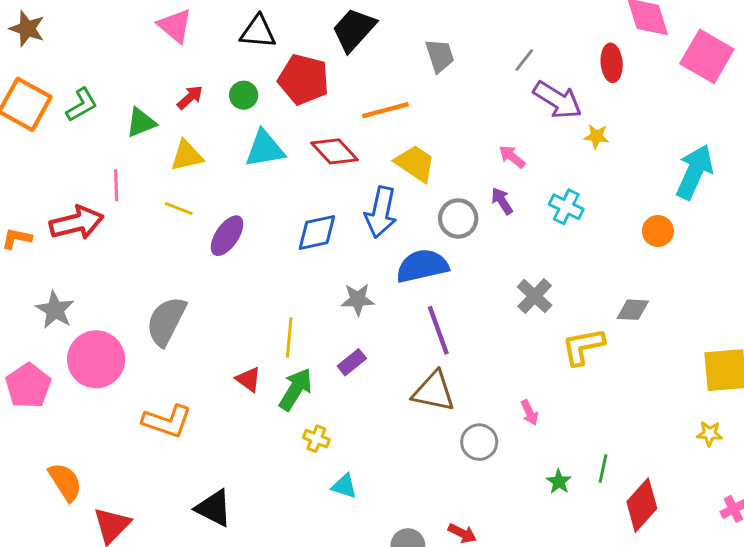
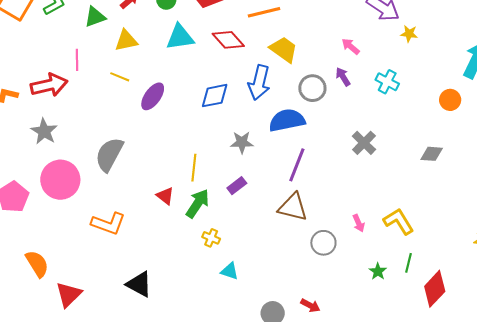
gray star: (55, 310) -> (44, 131), moved
purple line: (438, 330) -> (297, 165), turned 40
yellow L-shape: (583, 346) -> (399, 221), moved, turned 68

